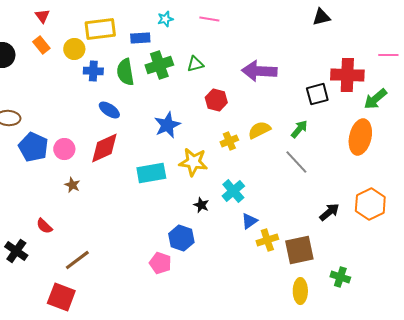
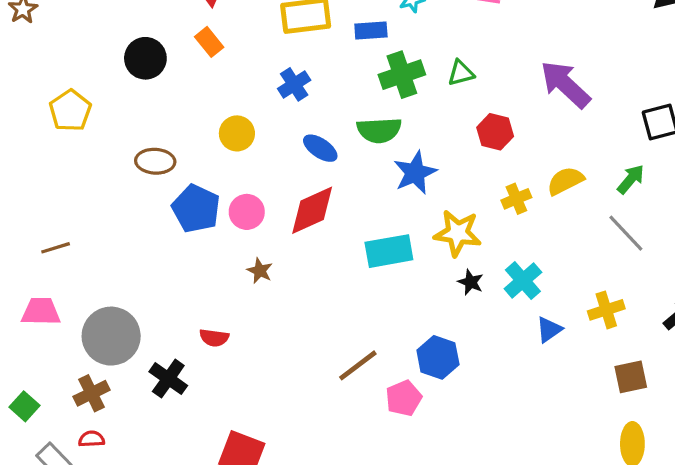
yellow circle: (74, 49) -> (237, 133), moved
blue cross: (93, 71) -> (294, 84), turned -36
purple arrow: (259, 71) -> (565, 84), turned 40
green semicircle: (125, 72) -> (379, 130), moved, turned -84
black star: (201, 205) -> (471, 282), moved
red semicircle: (44, 226) -> (214, 338), turned -36
yellow cross: (267, 240) -> (606, 310), moved
brown square: (299, 250) -> (631, 377), size x0.7
brown line: (77, 260) -> (358, 365), moved
pink pentagon: (160, 263) -> (404, 398), turned 30

